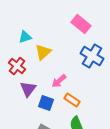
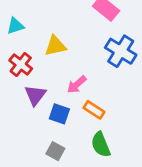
cyan triangle: (25, 37) -> (15, 26), moved
yellow triangle: (43, 52) -> (55, 46), turned 30

